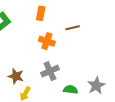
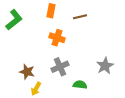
brown line: (73, 28) -> (80, 17), moved
gray star: (96, 85) -> (105, 66), moved

